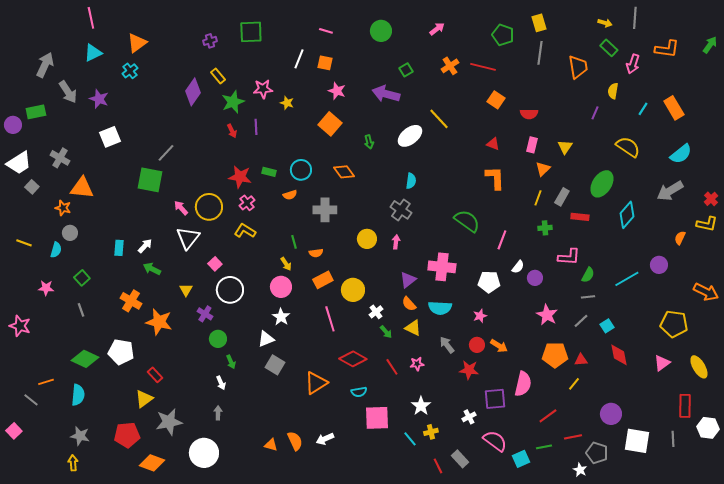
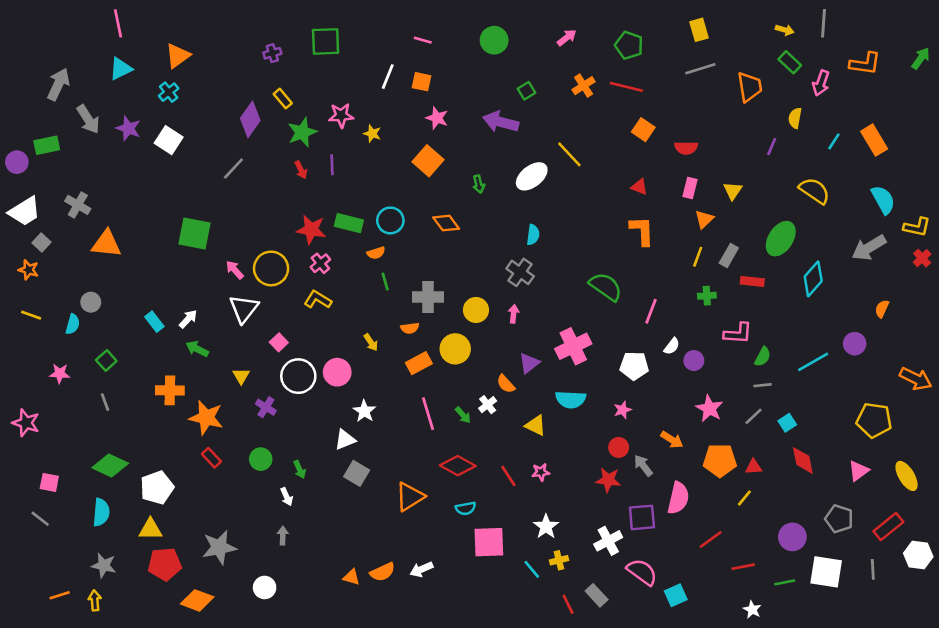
green pentagon: (503, 35) -> (629, 45), moved
gray line: (540, 53) -> (700, 69), turned 65
white square: (110, 137) -> (169, 140), moved, turned -35
gray line: (166, 153) -> (233, 169), moved
cyan semicircle: (681, 154) -> (883, 200), turned -80
green rectangle: (269, 172) -> (349, 223), size x1.5
orange star: (63, 208) -> (29, 270), moved
gray cross: (325, 210) -> (428, 297), moved
yellow L-shape: (707, 224) -> (917, 227), moved
green line: (294, 242) -> (385, 281), moved
cyan rectangle: (119, 248) -> (154, 322), turned -42
pink cross: (442, 267) -> (573, 346), turned -32
pink circle: (281, 287) -> (337, 372), moved
yellow circle: (353, 290) -> (455, 349), moved
orange cross: (131, 301) -> (170, 390), turned -30
orange semicircle: (409, 304) -> (506, 384), moved
green arrow: (386, 332) -> (463, 415), moved
green circle: (218, 339) -> (261, 459), moved
gray arrow: (447, 345) -> (643, 466), moved
orange arrow: (499, 346) -> (672, 440), moved
white pentagon: (121, 352) -> (157, 488), moved, turned -30
red rectangle: (155, 375) -> (211, 458), moved
orange line: (46, 382) -> (60, 595), moved
yellow triangle: (144, 399) -> (150, 529), moved, turned 36
red rectangle: (685, 406) -> (888, 527), turned 50
white cross: (469, 417) -> (608, 541), size x1.5
pink square: (14, 431) -> (49, 482), moved, turned -35
orange semicircle: (295, 441) -> (383, 572), turned 90
green line: (544, 447) -> (785, 582), moved
white circle: (204, 453) -> (265, 587), size x0.6
gray pentagon: (597, 453) -> (839, 519), moved

